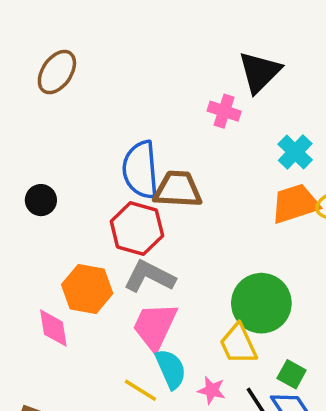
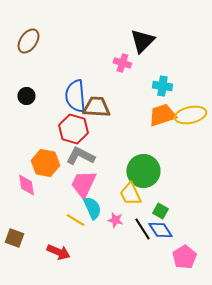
cyan cross: (295, 152) -> (162, 86), turned -36
black circle: (41, 200) -> (26, 96), moved

